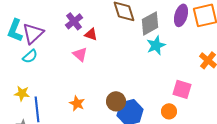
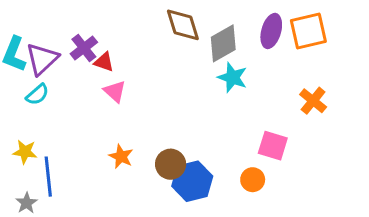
purple cross: (74, 21) -> (84, 48), moved
red triangle: (91, 34) -> (104, 62), moved
cyan star: (156, 45) -> (233, 77), turned -30
orange star: (77, 103) -> (121, 156), moved

